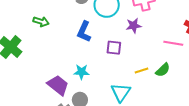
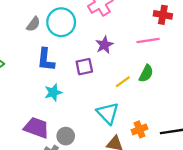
purple star: (134, 26) -> (104, 45), moved
cyan star: (81, 72) -> (53, 92), moved

